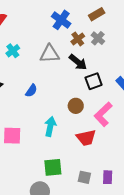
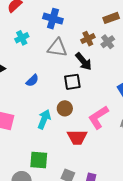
blue cross: (61, 20) -> (53, 19), moved, turned -30
black square: (94, 81) -> (72, 82), moved
brown circle: (76, 106) -> (65, 108), moved

